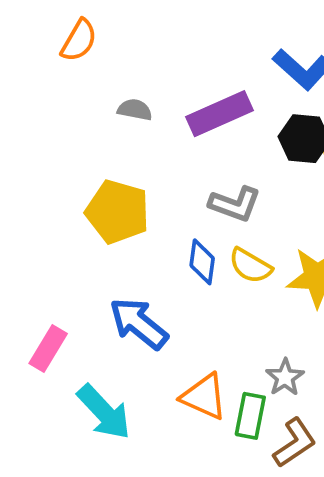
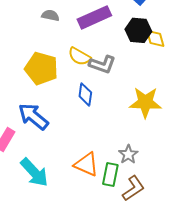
yellow semicircle: (250, 266) -> (79, 56), moved
blue arrow: (139, 323) -> (33, 116), moved

